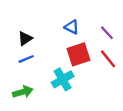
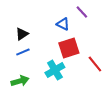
purple line: (107, 33) -> (82, 12), moved
red line: (108, 59) -> (95, 64), moved

